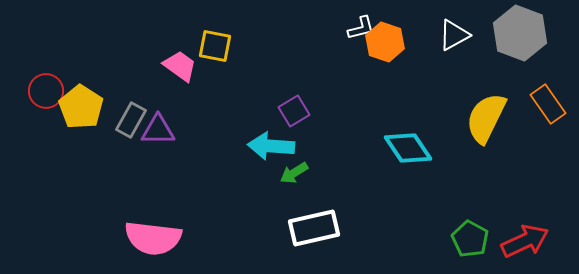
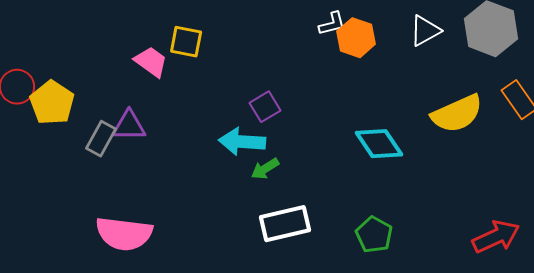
yellow semicircle: (486, 118) -> (457, 114), turned -140
gray rectangle: (131, 120) -> (101, 139), moved
green pentagon: (470, 239) -> (374, 235), moved

